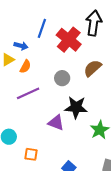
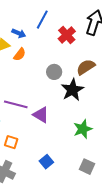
red cross: (69, 40) -> (67, 35), size x0.7
purple line: (28, 93) -> (16, 104), moved, turned 30
black star: (76, 107) -> (72, 90), moved, turned 30

